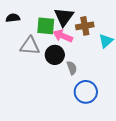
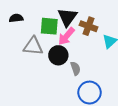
brown cross: (85, 26) -> (88, 26), turned 30
pink arrow: (63, 36) -> (66, 36), turned -72

